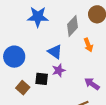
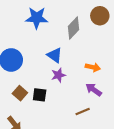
orange arrow: (88, 45) -> (93, 67), moved, turned -56
black square: (42, 79) -> (40, 95), moved

